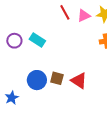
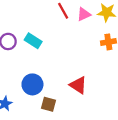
brown square: (57, 78) -> (49, 104), moved

